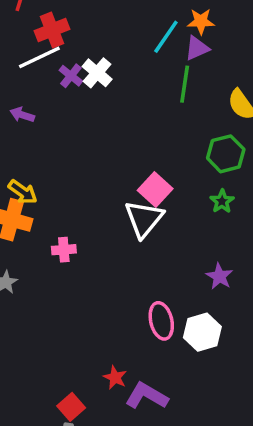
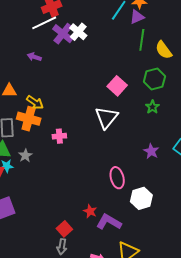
purple cross: (71, 76) -> (63, 34), size x1.5
green line: (185, 84) -> (142, 40), moved
pink square: (155, 190) -> (117, 86), moved
white hexagon: (202, 332) -> (141, 198), moved

